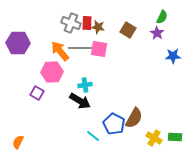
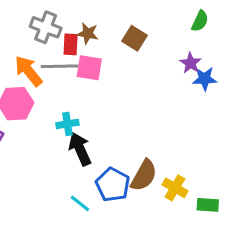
green semicircle: (162, 17) -> (200, 21), moved
red rectangle: (87, 23) -> (71, 44), moved
purple star: (157, 33) -> (191, 63), moved
black arrow: (80, 101) -> (80, 149), moved, turned -145
yellow cross: (154, 138) -> (175, 188), moved

